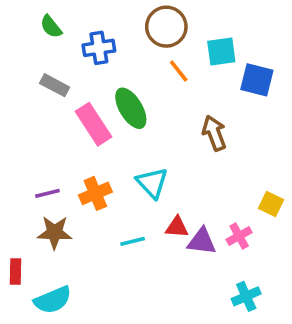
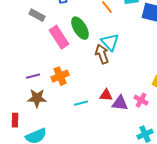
brown arrow: (214, 133) -> (102, 54), moved
cyan triangle: (152, 183) -> (110, 42), moved
pink cross: (239, 236) -> (141, 100), turned -32

